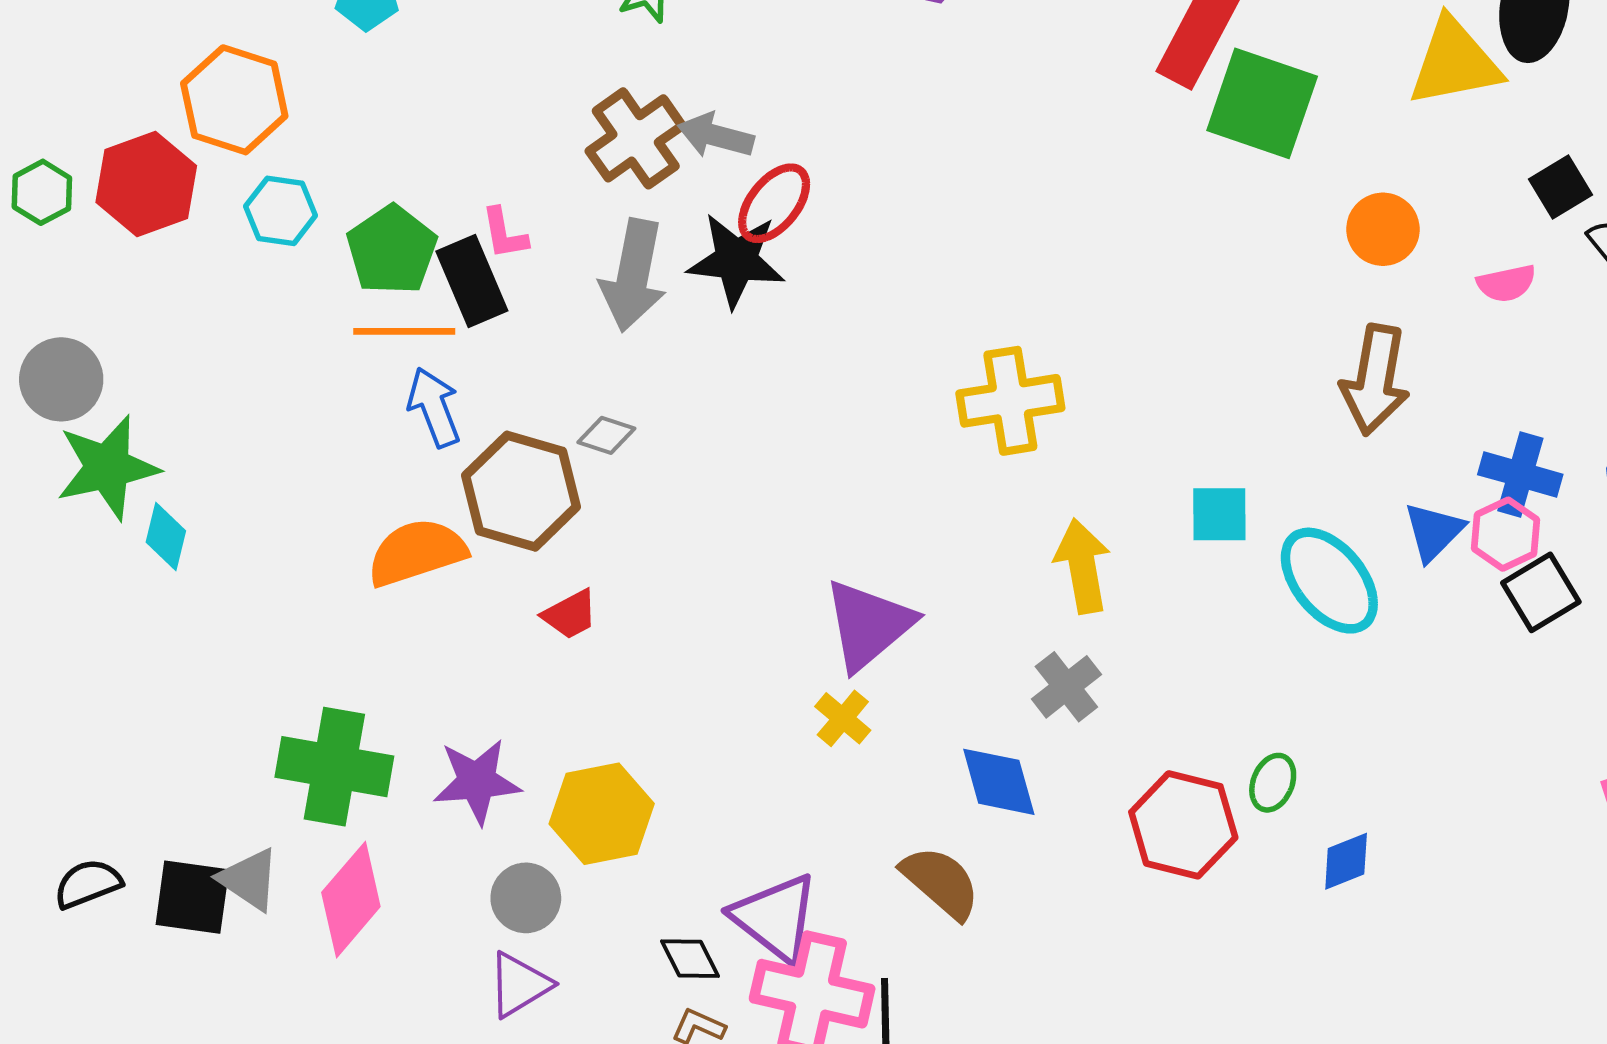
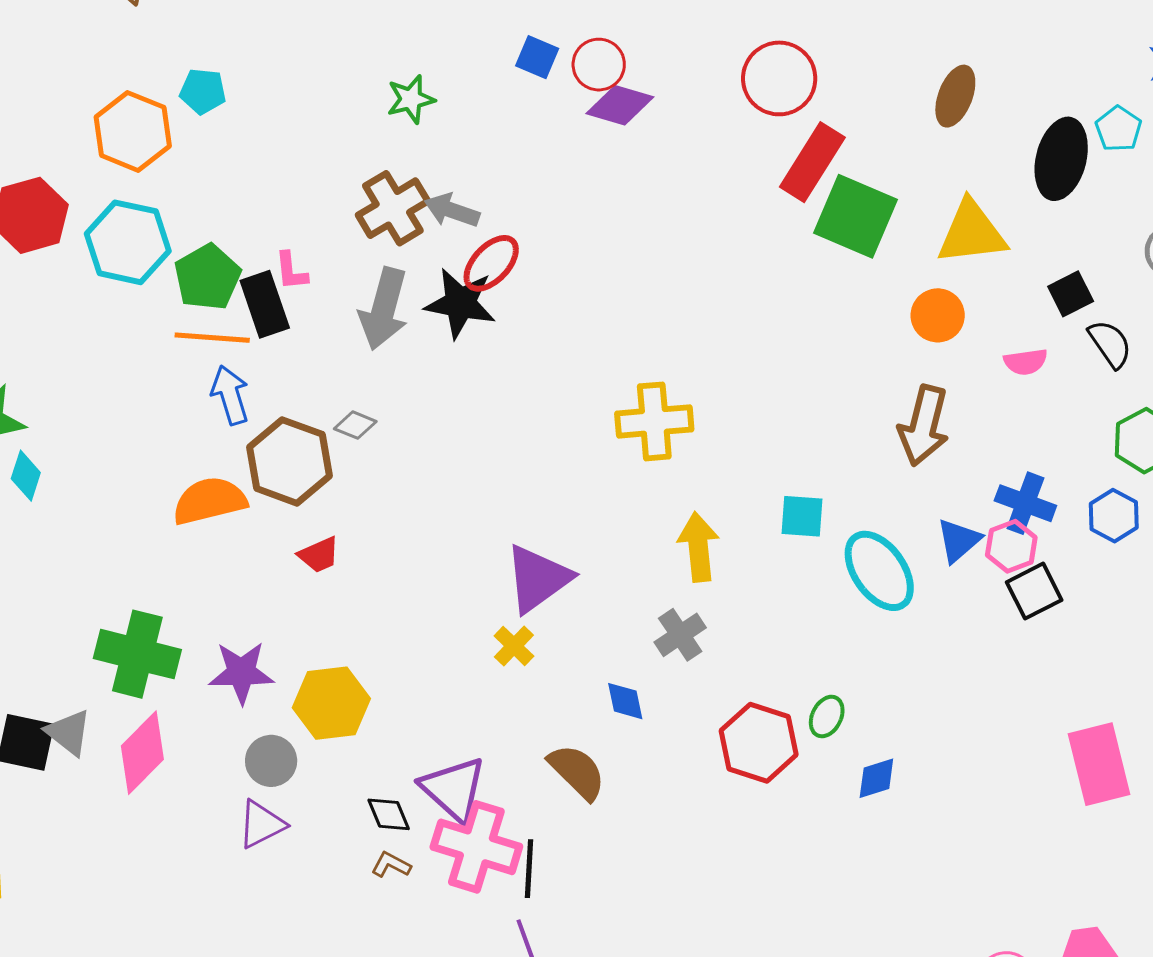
yellow triangle: (1455, 62) -> (972, 233), moved
orange hexagon: (234, 100) -> (133, 131), moved
cyan hexagon: (281, 211) -> (128, 242), size x1.6
blue diamond: (999, 782) -> (625, 701), size x0.7

